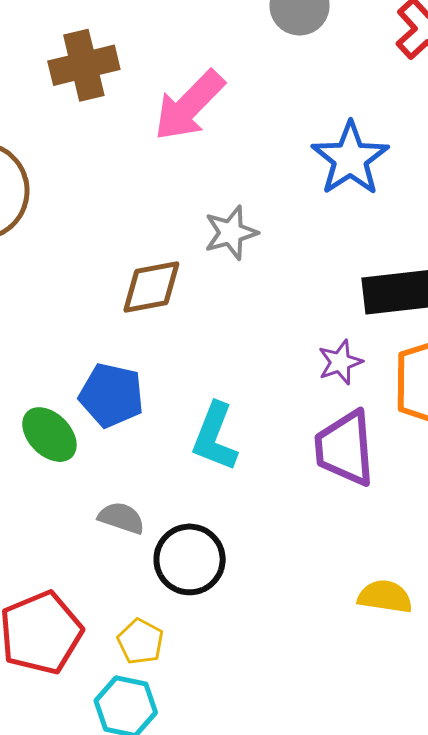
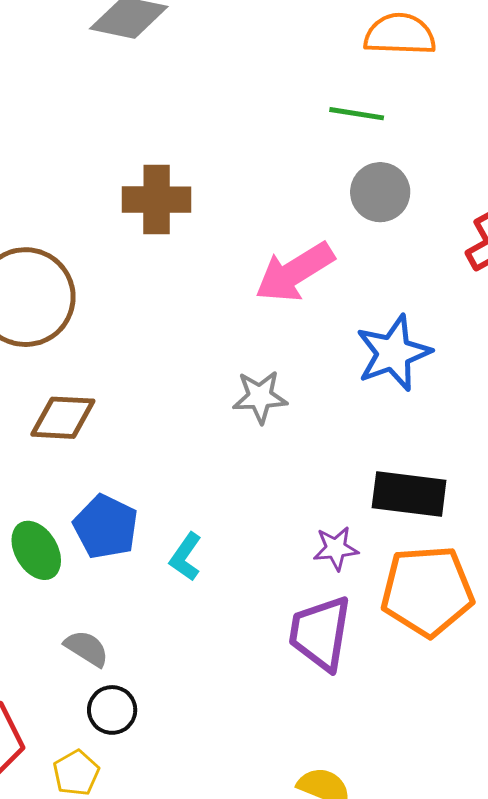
pink arrow: (189, 106) -> (295, 272), moved
brown diamond: (151, 287) -> (63, 418), moved
cyan L-shape: (215, 437) -> (186, 557), moved, size x0.7
black circle: (190, 559) -> (112, 710), moved, size x0.7

